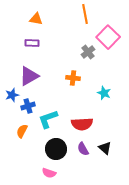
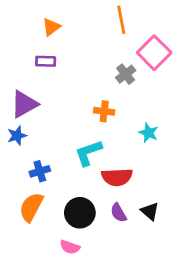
orange triangle: (36, 19) -> (51, 27), turned -48
purple triangle: (29, 76) -> (24, 104), moved
blue cross: (28, 106) -> (40, 171), moved
cyan L-shape: (48, 119) -> (88, 153), moved
orange semicircle: (22, 131) -> (31, 207), moved, size x1.5

